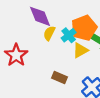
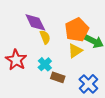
yellow semicircle: (49, 33) -> (45, 37), turned 136
cyan cross: (69, 35) -> (45, 64), moved

